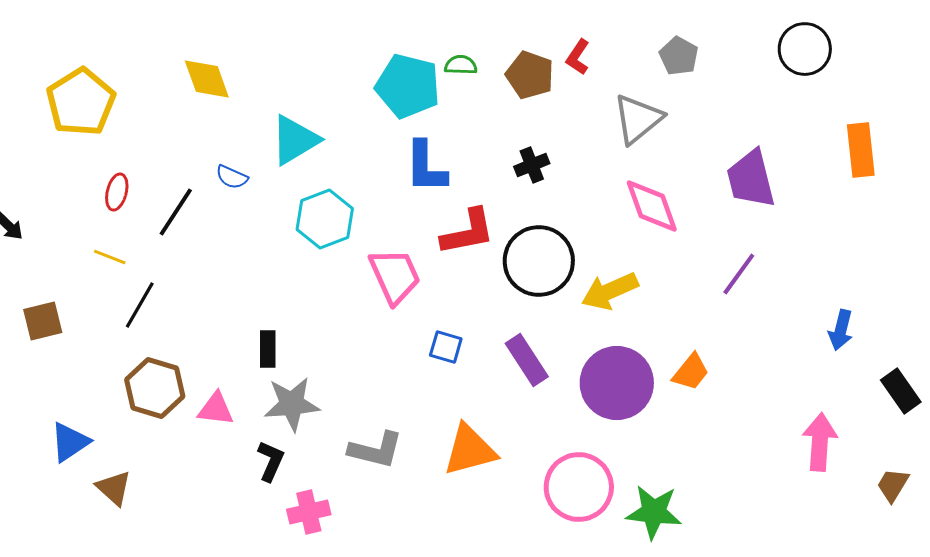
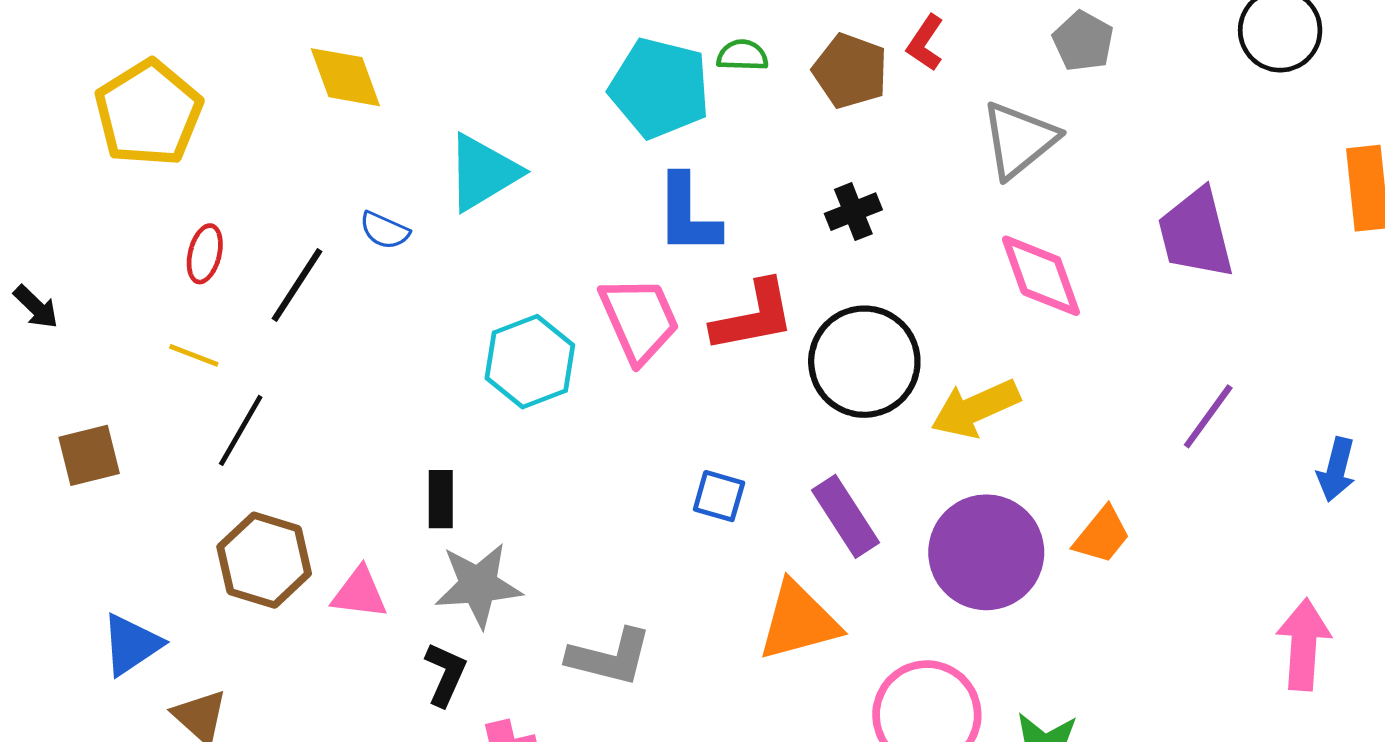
cyan hexagon: (325, 219) -> (530, 362), moved
purple line: (739, 274) -> (1208, 416), moved
pink trapezoid: (395, 276) -> (639, 319), moved
orange triangle: (470, 450) -> (799, 621), moved

